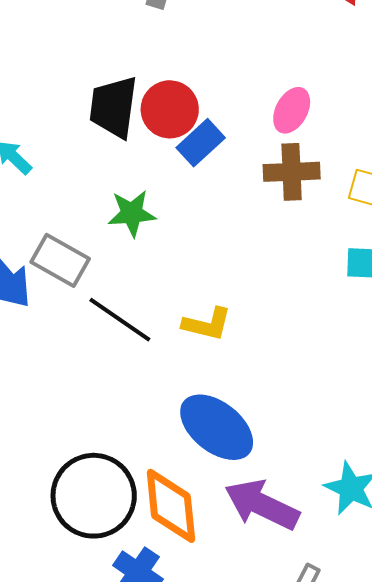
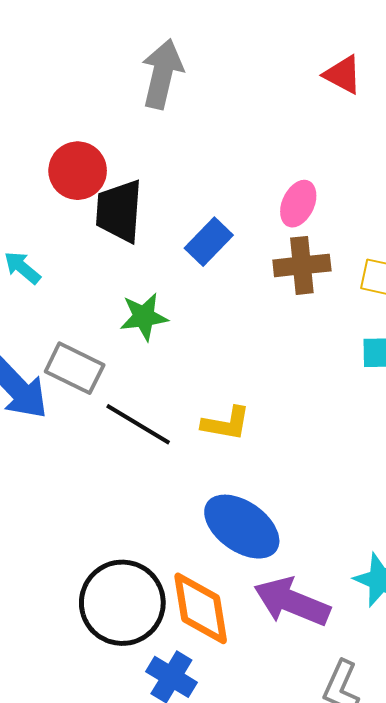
red circle: (170, 109) -> (78, 171), moved

